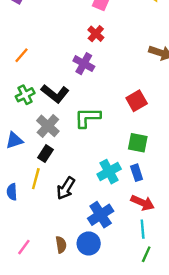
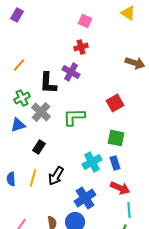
red cross: (96, 34) -> (81, 47), turned 32
black L-shape: (55, 94) -> (48, 83), moved, turned 55
gray cross: (48, 126) -> (41, 112), moved
blue triangle: (14, 140) -> (18, 125), moved
yellow line: (36, 179) -> (33, 178), moved
cyan line: (143, 229) -> (129, 210), moved

